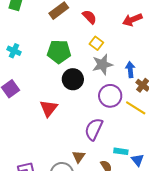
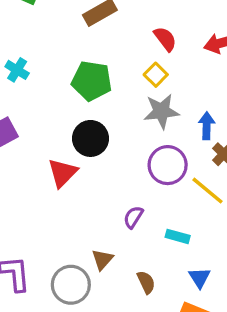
red semicircle: (89, 17) -> (165, 39), moved
black circle: (73, 79) -> (91, 138), moved
purple semicircle: (94, 129) -> (133, 217), size x0.6
cyan rectangle: (121, 151) -> (178, 236), moved

